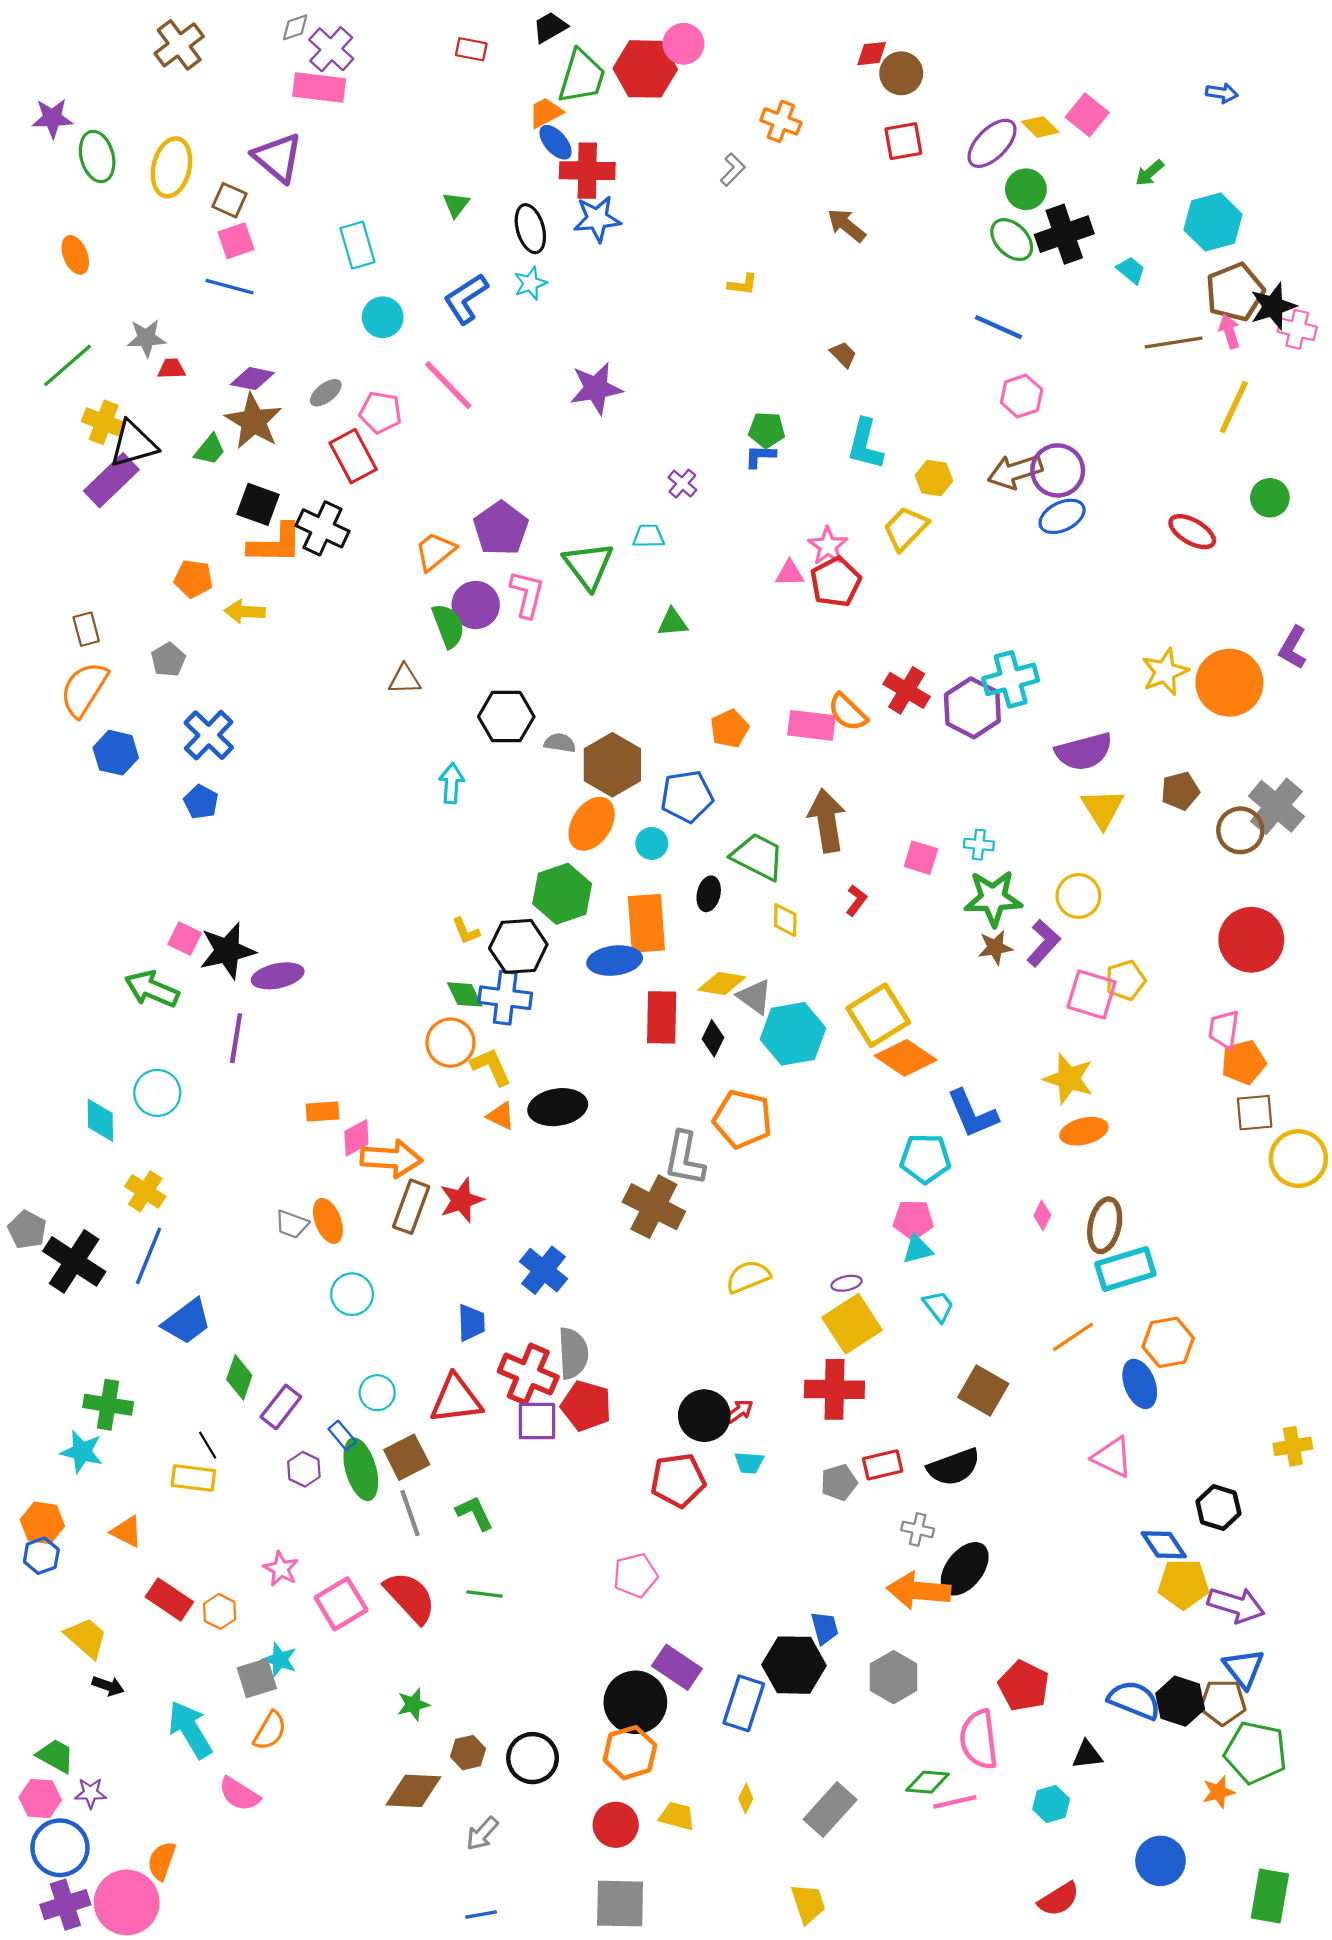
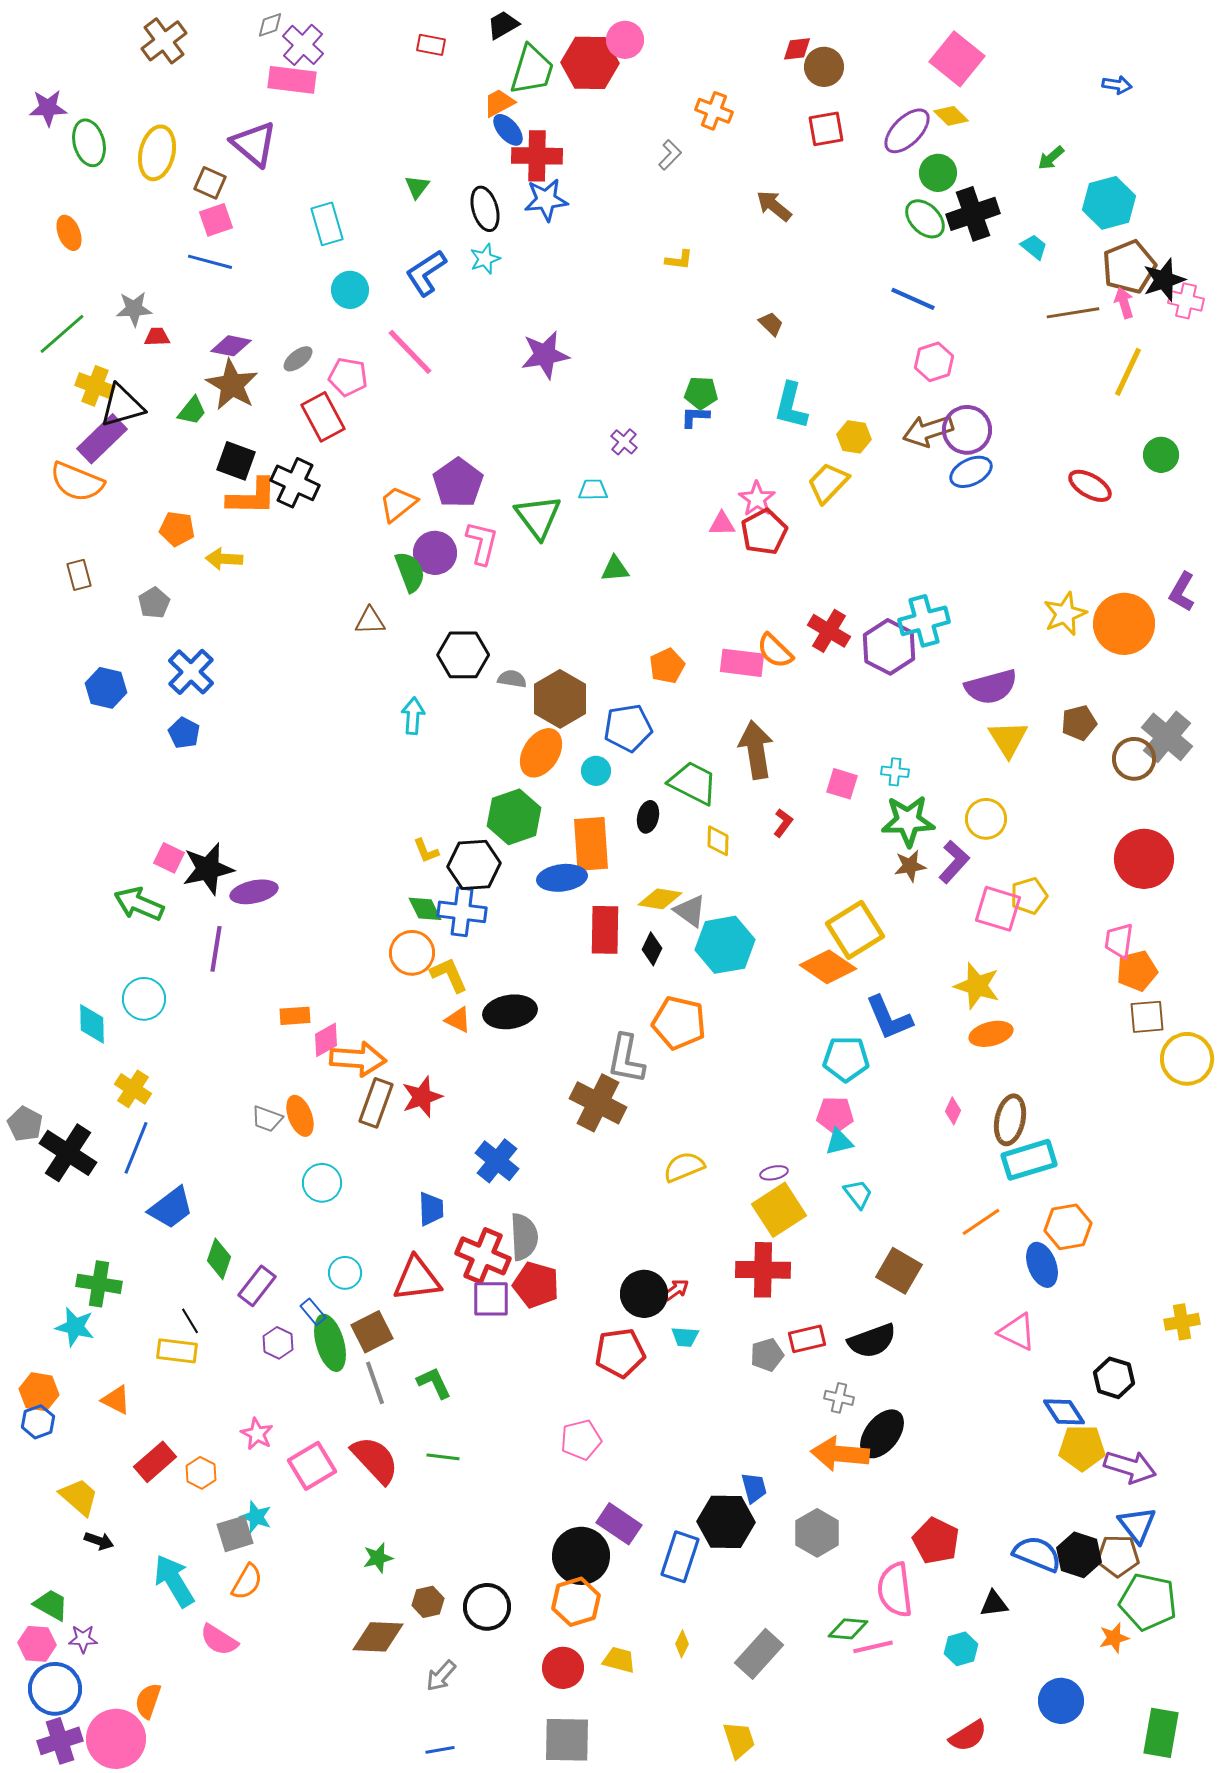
pink square: (1087, 115) -> (957, 59), moved, size x1.4
orange semicircle: (84, 689) -> (77, 482), moved, turned -100
yellow square: (878, 1015) -> (855, 930), moved
red rectangle: (169, 1599) -> (155, 1462), turned -75

